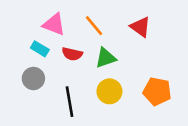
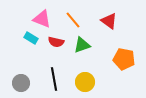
gray circle: (33, 78) -> (21, 83), moved
yellow circle: (109, 91) -> (85, 82), moved
orange pentagon: (157, 91) -> (124, 59), moved

